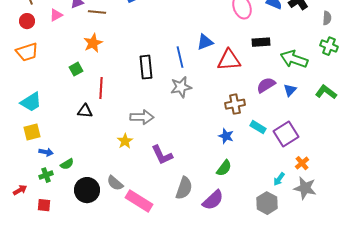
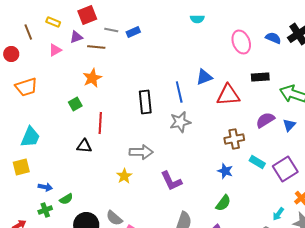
red circle: (27, 21) -> (11, 54), moved
cyan trapezoid: (31, 102) -> (30, 137), turned -35
yellow square: (32, 132) -> (21, 167), moved
purple L-shape: (162, 155) -> (171, 181), moved

